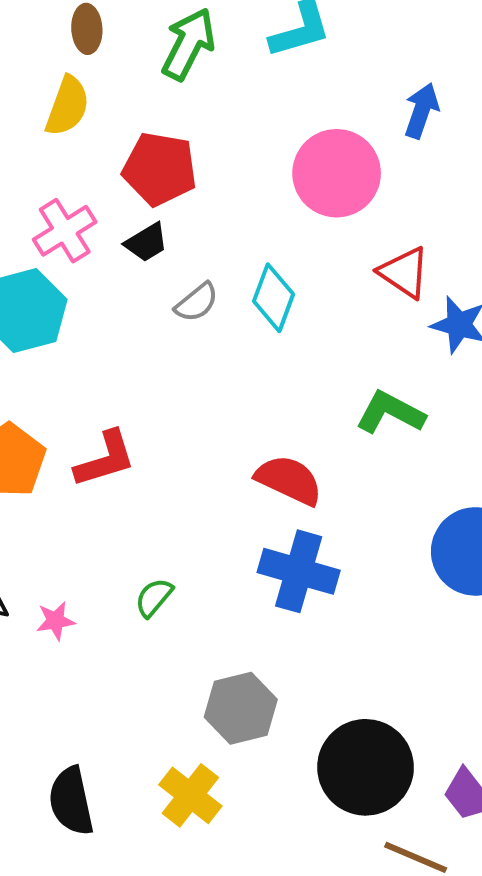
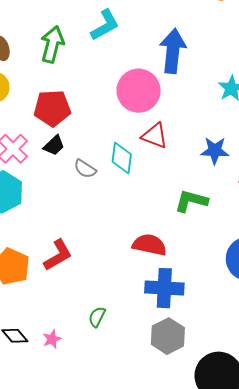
blue arrow: (421, 111) -> (173, 51), size x1.6
red triangle: (404, 273) -> (155, 136), moved
gray semicircle: (197, 302) -> (85, 169), turned 85
gray hexagon: (241, 708) -> (168, 336), moved

